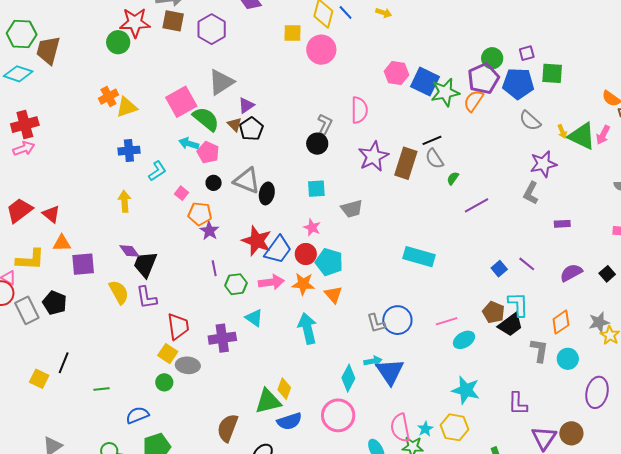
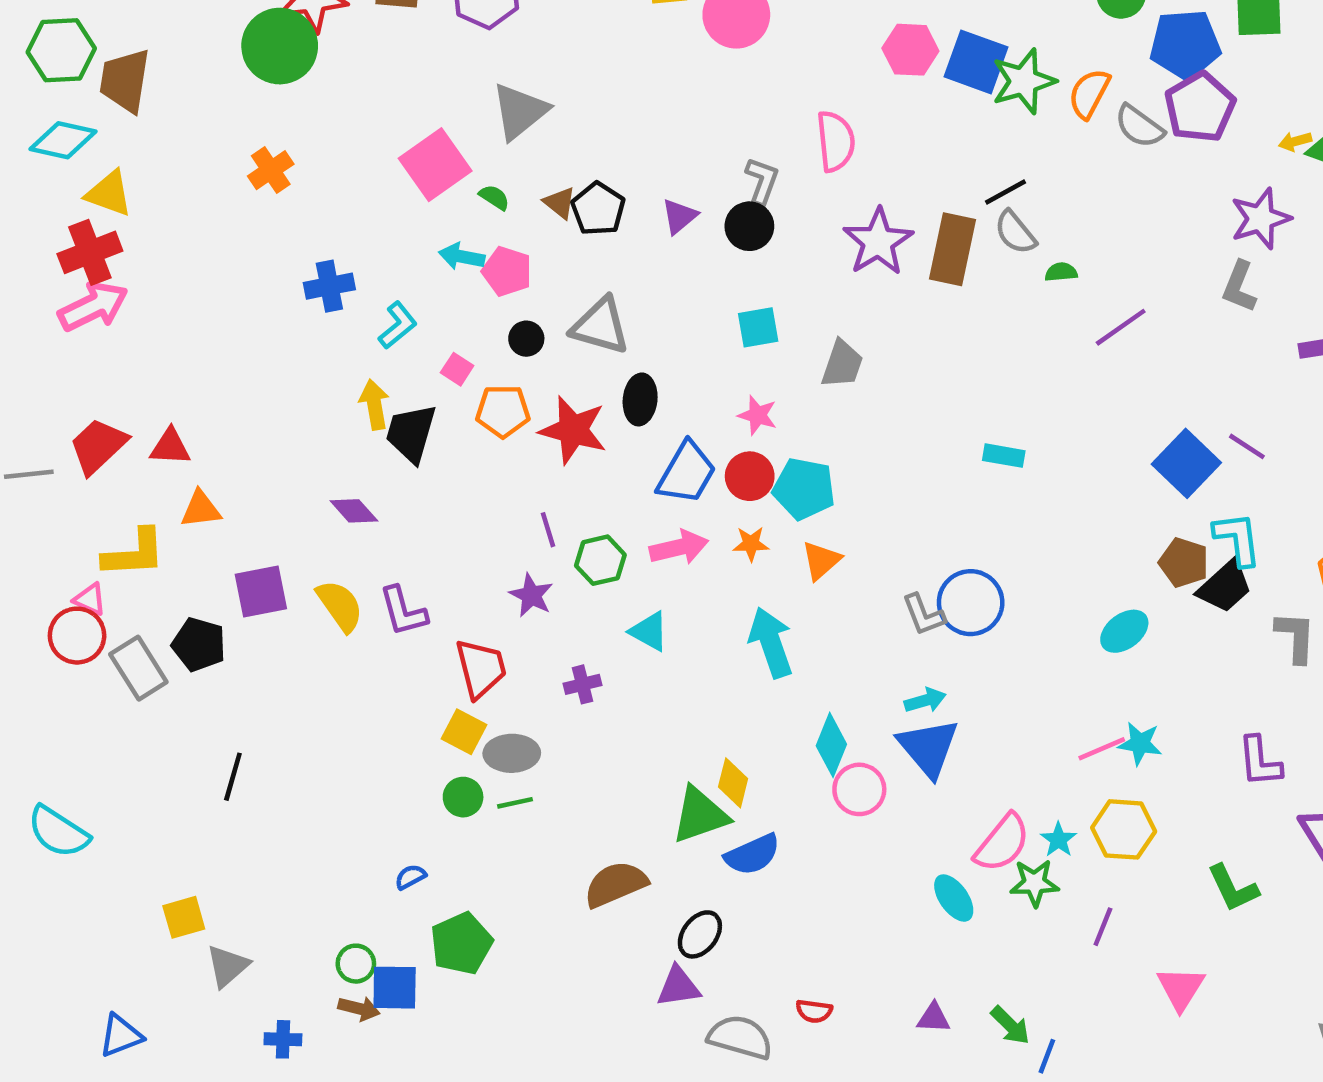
green circle: (118, 42) -> (280, 46), size x1.4
purple pentagon: (483, 79) -> (1200, 107), moved
purple triangle: (246, 105) -> (679, 216), moved
yellow triangle: (127, 107) -> (109, 193), moved, turned 45
green semicircle: (206, 119) -> (494, 197), size x0.5
gray semicircle: (530, 121) -> (1139, 126), moved
yellow arrow: (562, 131) -> (1295, 141), turned 104
pink arrow: (24, 149) -> (93, 306), size x1.4
green semicircle: (453, 178) -> (1061, 272), turned 56
black ellipse: (267, 193) -> (640, 399), moved
yellow arrow: (125, 201) -> (374, 405), moved
gray trapezoid: (352, 209) -> (842, 364), turned -50
red triangle: (51, 214) -> (170, 447), turned -30
purple star: (209, 231) -> (531, 595), moved
red star: (257, 241) -> (573, 430), moved
cyan rectangle: (419, 257) -> (1004, 456), size x0.6
purple square: (83, 264) -> (261, 591), moved
black trapezoid: (145, 264) -> (411, 433), moved
blue square: (499, 269) -> (1186, 463), size x1.8
orange star: (303, 284) -> (751, 544), size x0.7
orange triangle: (333, 295) -> (821, 560), turned 36
pink line: (447, 321) -> (1102, 749), moved
purple cross: (222, 338) -> (582, 684), size x0.6
blue triangle: (390, 372) -> (928, 748), moved
cyan diamond: (348, 378) -> (831, 745), moved
yellow square: (39, 379) -> (184, 917), moved, turned -36
green line: (101, 389) -> (515, 803), moved
cyan star: (466, 390) -> (1140, 744), size x0.7
blue semicircle: (137, 415) -> (410, 877), size x0.6
pink circle: (338, 415) -> (859, 789), moved, size x0.7
brown semicircle: (228, 428) -> (616, 884), turned 52
pink semicircle: (400, 428) -> (1002, 843), turned -124

